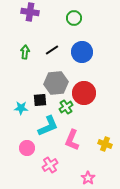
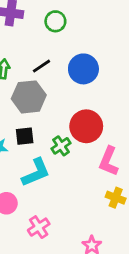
green circle: (74, 18) -> (55, 21), moved
gray hexagon: (56, 83) -> (29, 97), moved
pink L-shape: (72, 140) -> (109, 161), moved

